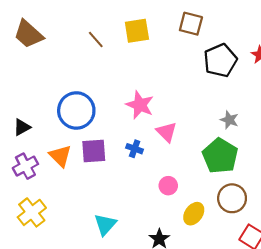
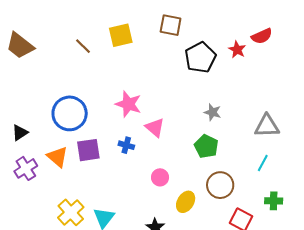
green pentagon: (220, 156) -> (206, 146), size x0.7
yellow cross: (32, 212) -> (71, 212), moved

